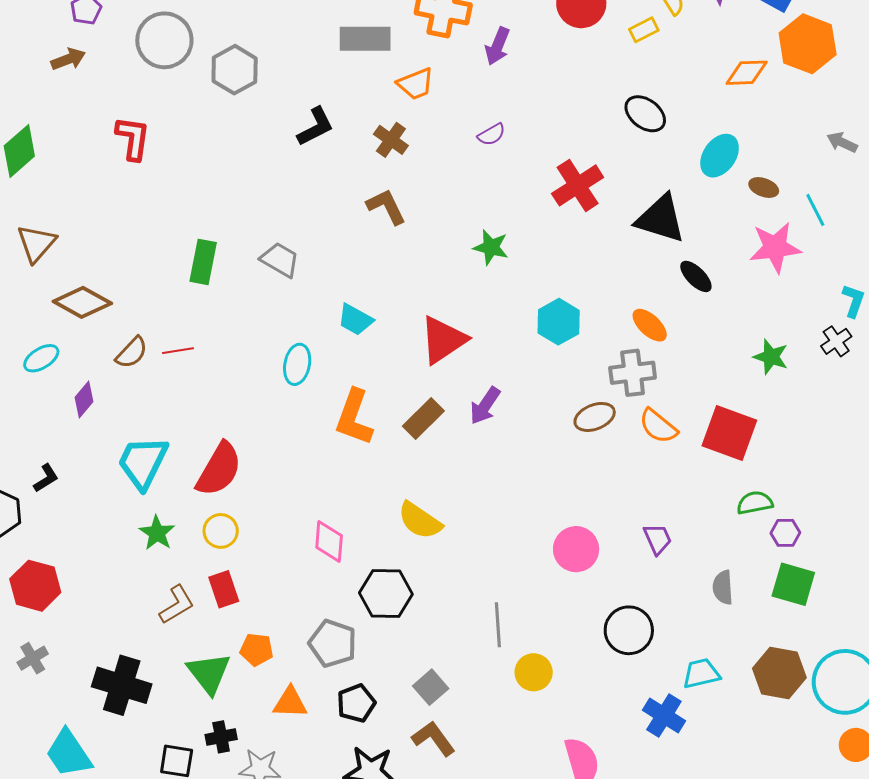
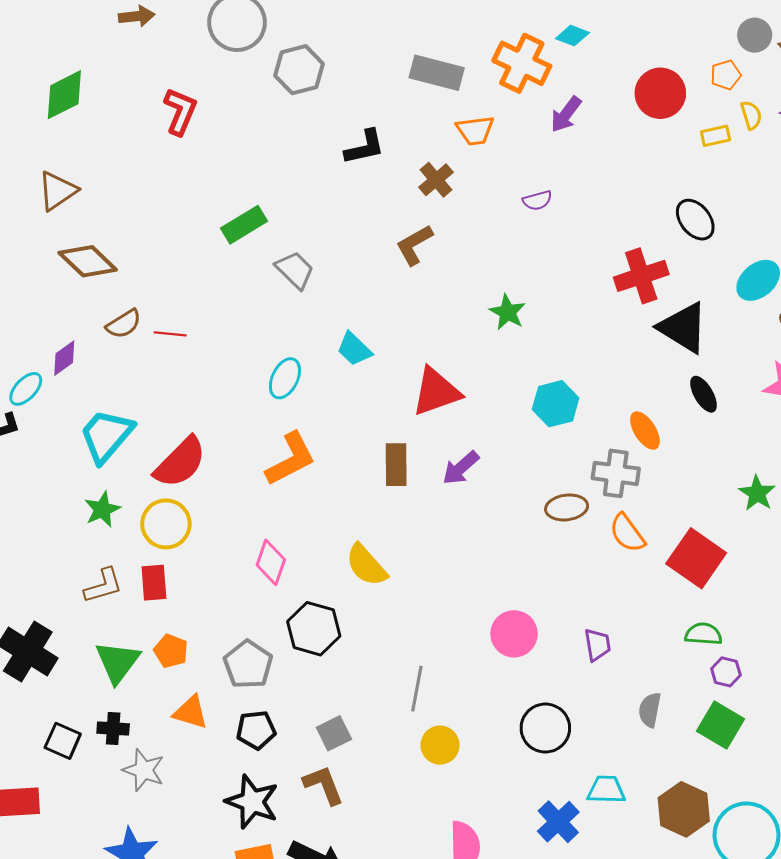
red cross: (578, 185) -> (641, 276), moved
brown L-shape: (386, 207) -> (414, 245), turned -108
green rectangle: (203, 262) -> (244, 225), moved, turned 33
cyan ellipse: (41, 358) -> (26, 389), moved, turned -30
orange L-shape: (354, 417) -> (291, 459), moved, turned -152
brown rectangle: (423, 418) -> (396, 465), turned -60
yellow circle: (221, 531) -> (166, 524), size x1.4

